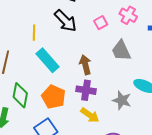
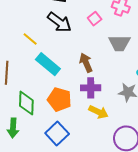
yellow line: (34, 33) -> (30, 39), turned -42
gray trapezoid: (121, 51) -> (119, 43), turned -55

